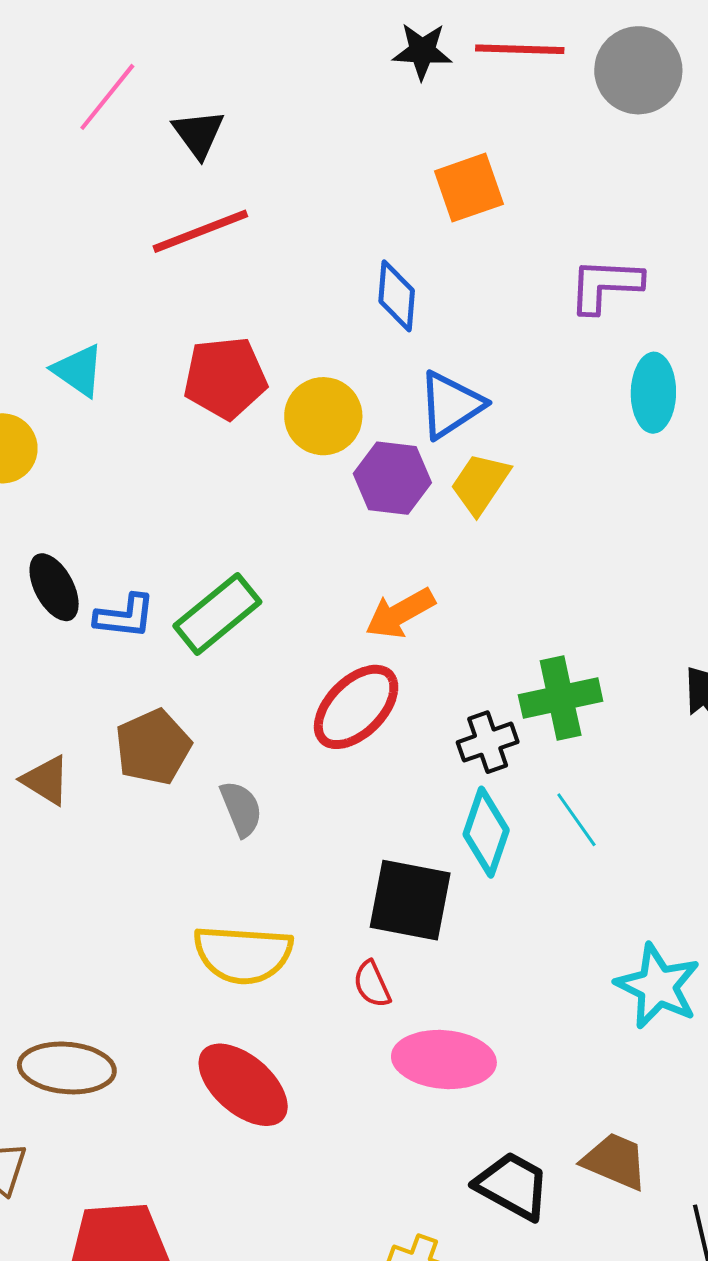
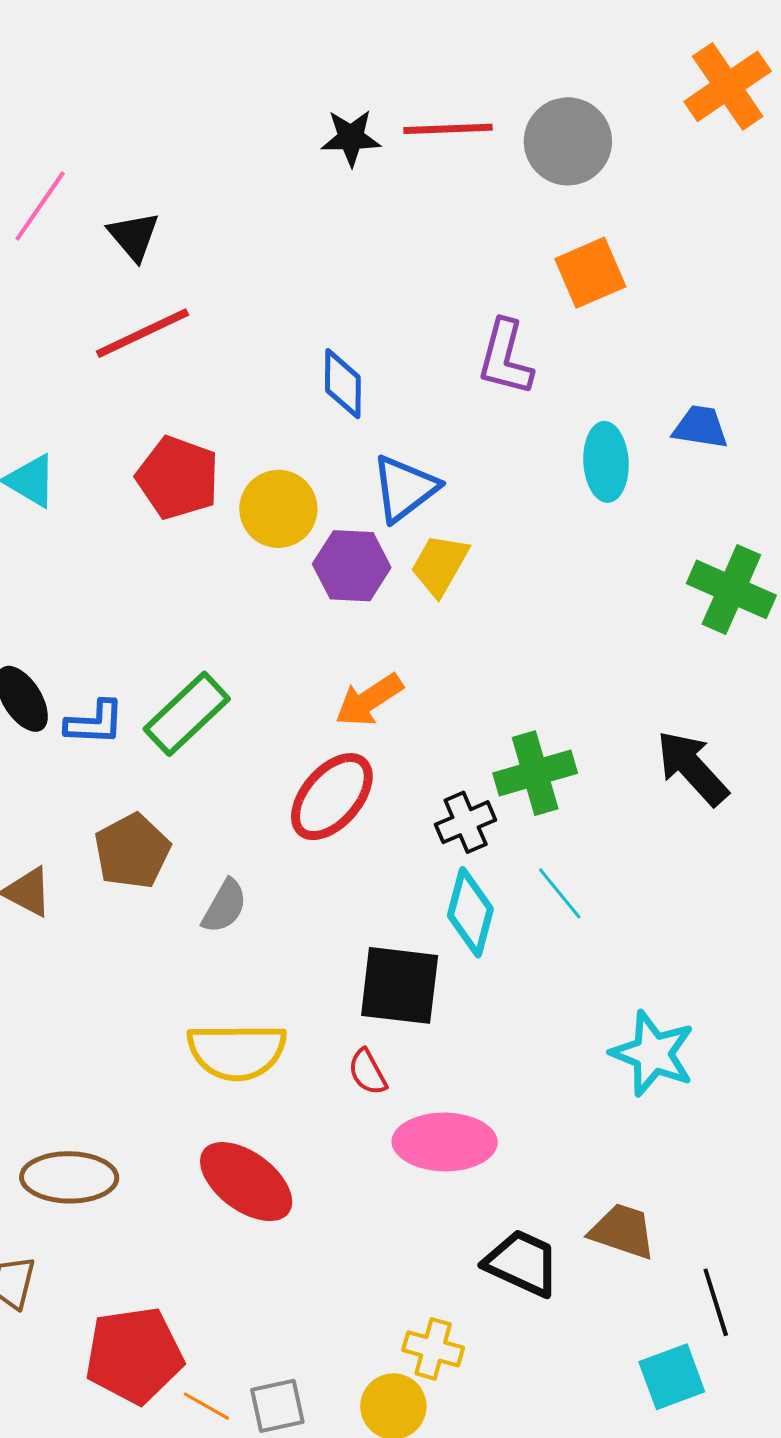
orange square: (469, 188) -> (590, 273), moved
purple L-shape: (605, 285) -> (505, 358), moved, turned -74
red pentagon: (225, 378) -> (178, 478), turned 30
gray semicircle: (241, 809) -> (225, 906), turned 56

